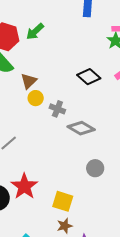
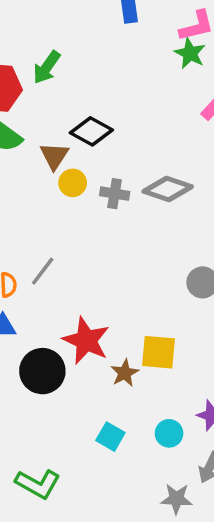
black diamond: (89, 77) -> (91, 131), moved
gray diamond: (81, 128) -> (168, 189), moved
brown star: (65, 226) -> (125, 373), moved

